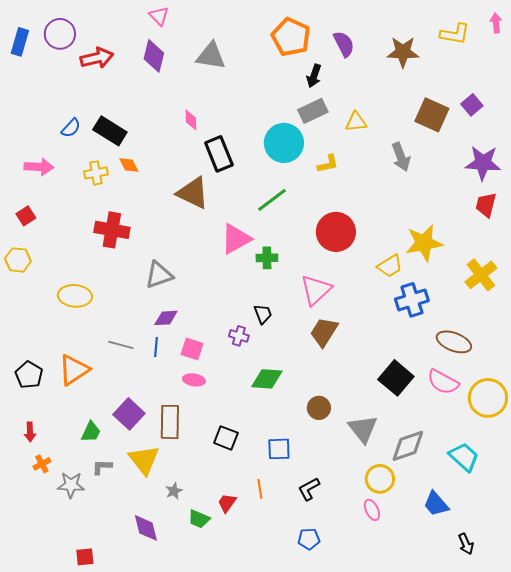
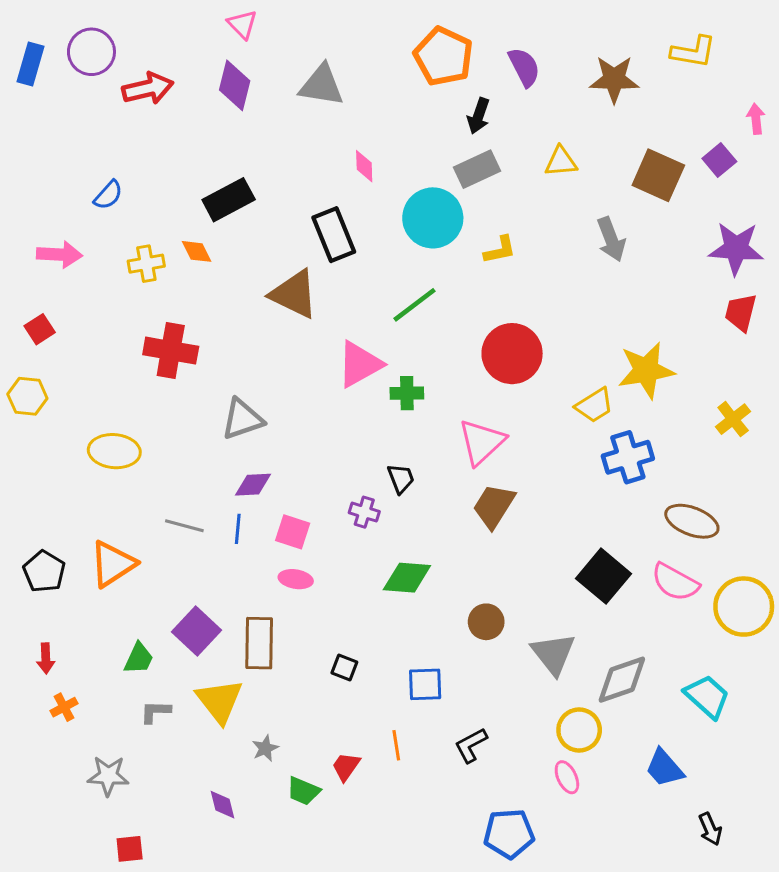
pink arrow: (496, 23) -> (756, 119), moved
pink diamond: (191, 120) -> (364, 166), moved
yellow triangle: (356, 122) -> (561, 162), moved
black rectangle: (110, 131) -> (229, 200), moved, turned -60
yellow cross: (481, 275) -> (733, 419), size x0.7
black square: (226, 438) -> (344, 668), size x0.7
gray star: (71, 485) -> (108, 776), moved
purple diamond: (146, 528) -> (223, 805), size x0.7
blue pentagon: (309, 539) -> (509, 834), moved, size x1.5

